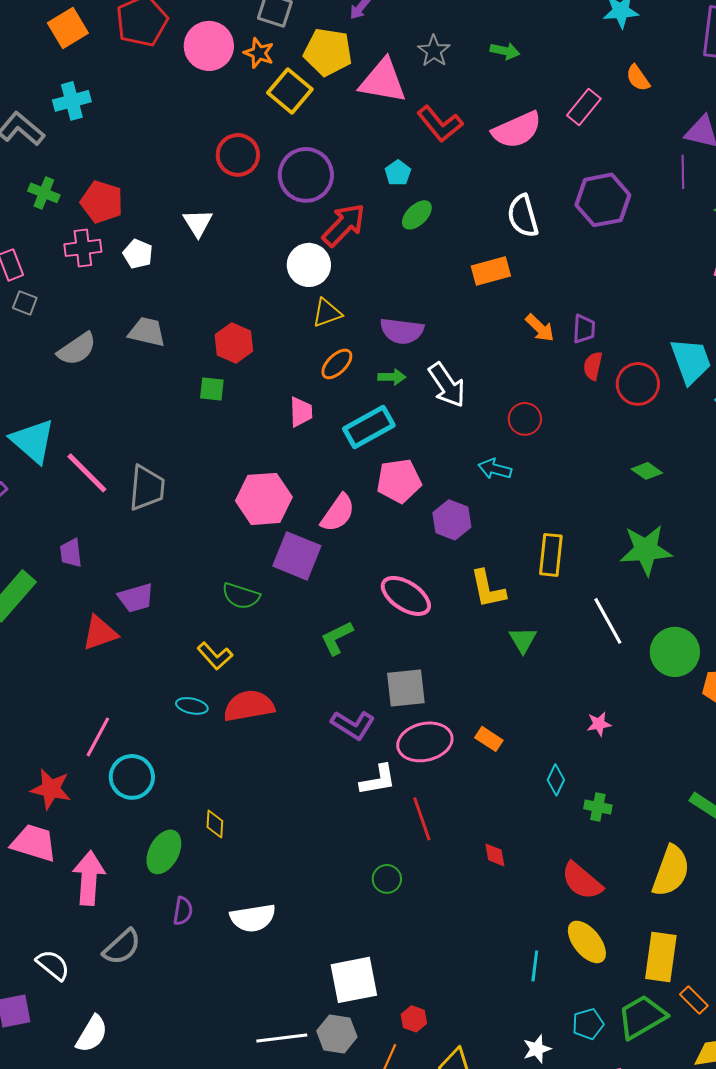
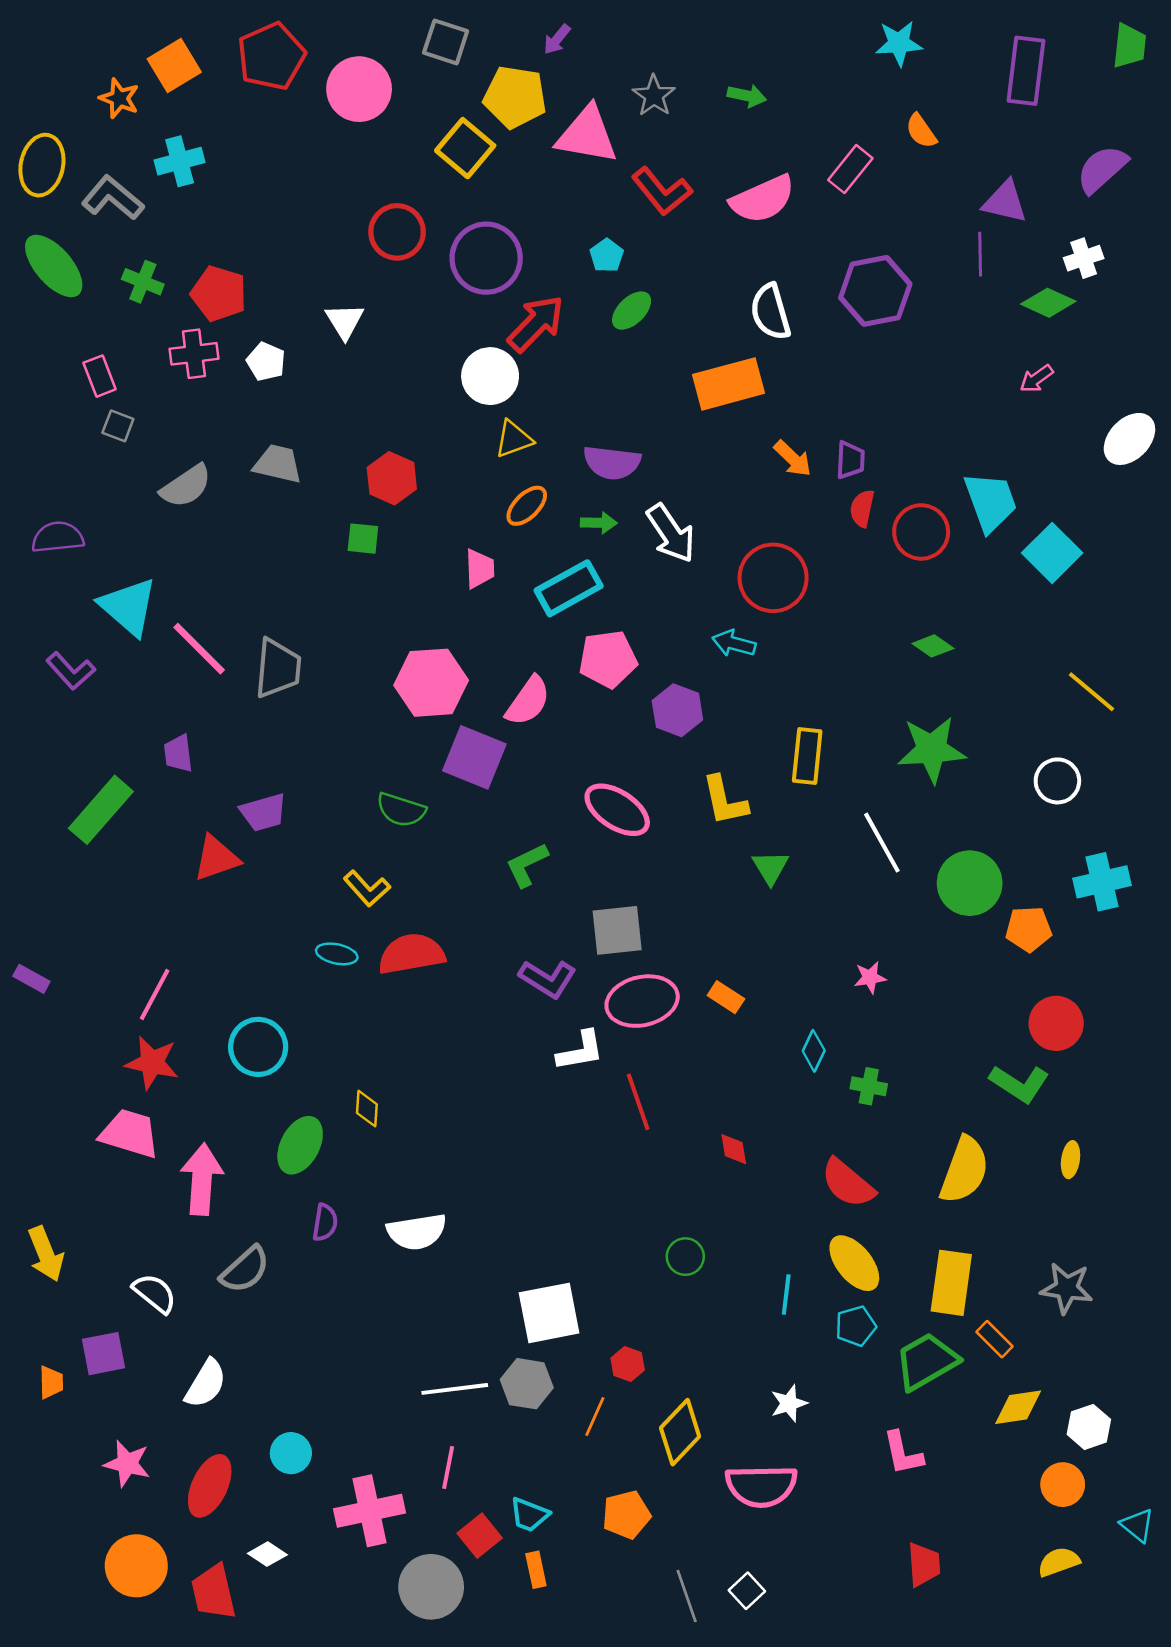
orange star: (259, 53) -> (119, 98), moved
orange rectangle: (491, 271) -> (729, 384), size x1.4
red circle: (525, 419) -> (773, 578), size x1.6
pink line: (98, 737) -> (155, 995), moved
green circle: (387, 879) -> (685, 1257), moved
cyan pentagon: (588, 1024) -> (856, 1326), moved

